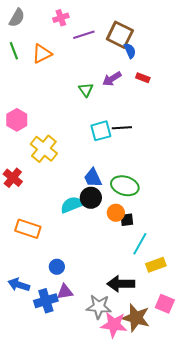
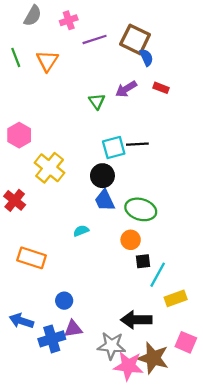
gray semicircle: (17, 18) -> (33, 16), moved
orange triangle: (42, 54) -> (47, 61), turned -30
black circle: (91, 198) -> (102, 176), moved
cyan semicircle: (72, 205) -> (81, 231), size x0.6
black square: (127, 220) -> (143, 261), moved

